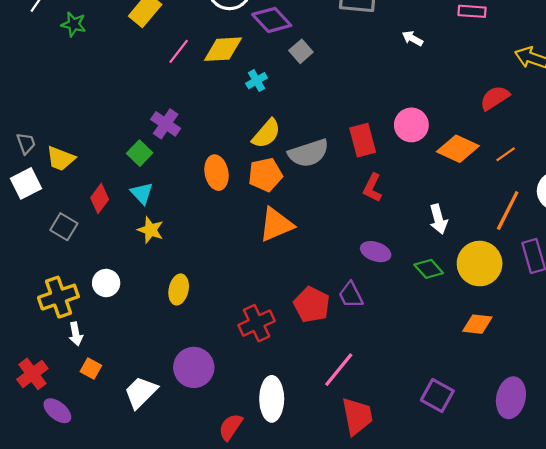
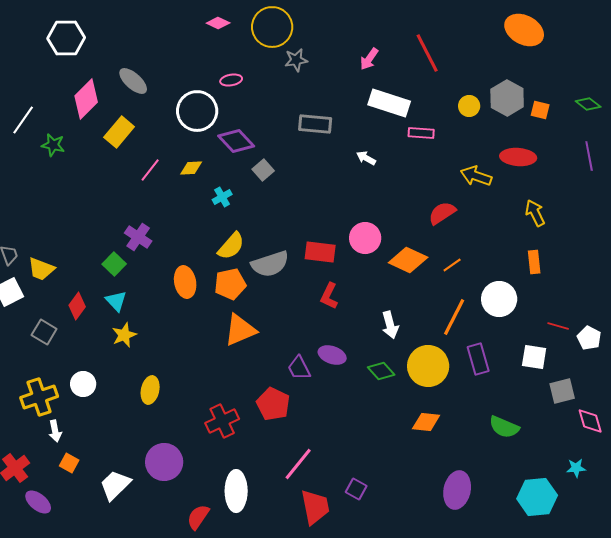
yellow diamond: (223, 49) -> (191, 168), size x0.6
red rectangle: (363, 140) -> (320, 252), turned -68
yellow star: (150, 230) -> (124, 335), turned 30
purple trapezoid: (351, 295) -> (299, 368), moved
purple square: (437, 396) -> (356, 489), moved, size x0.7

